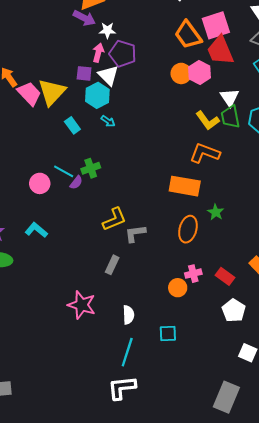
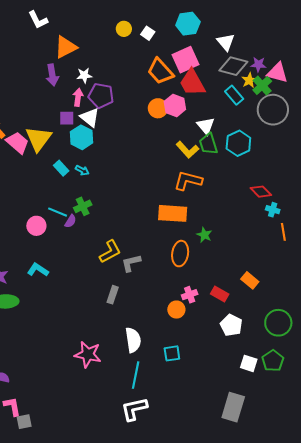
purple arrow: (84, 18) -> (52, 75), moved, turned 60
cyan arrow: (108, 121) -> (82, 170), moved
pink star: (82, 305) -> (88, 354), moved
white semicircle: (128, 315) -> (133, 340), size x1.4

